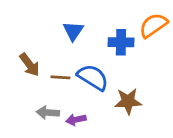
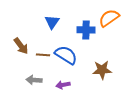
brown star: (128, 101) -> (102, 70), moved
purple arrow: (76, 120) -> (63, 85), moved

